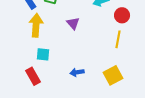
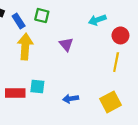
cyan square: (43, 54) -> (37, 86), moved
red rectangle: (33, 76) -> (15, 93), moved, turned -60

